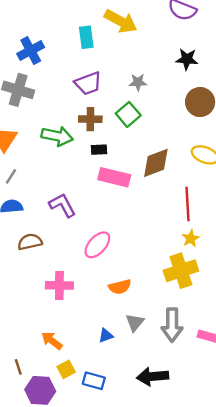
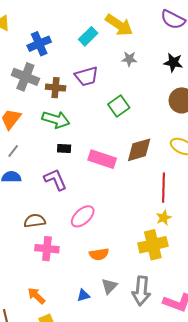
cyan rectangle: (86, 37) -> (88, 36), turned 48
gray star: (138, 82) -> (129, 59), moved
brown cross: (90, 119) -> (56, 88), moved
black rectangle: (99, 150) -> (64, 149), moved
brown semicircle: (30, 242) -> (35, 221), moved

